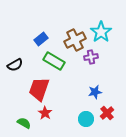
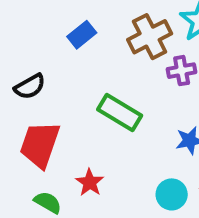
green rectangle: (54, 61) -> (120, 113), moved
red trapezoid: (39, 89) -> (40, 145), moved

